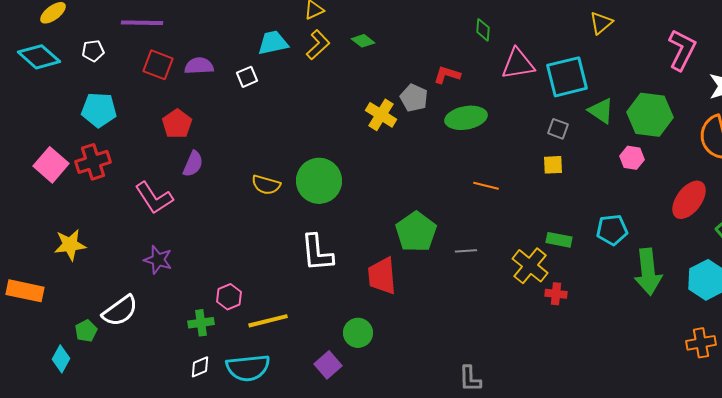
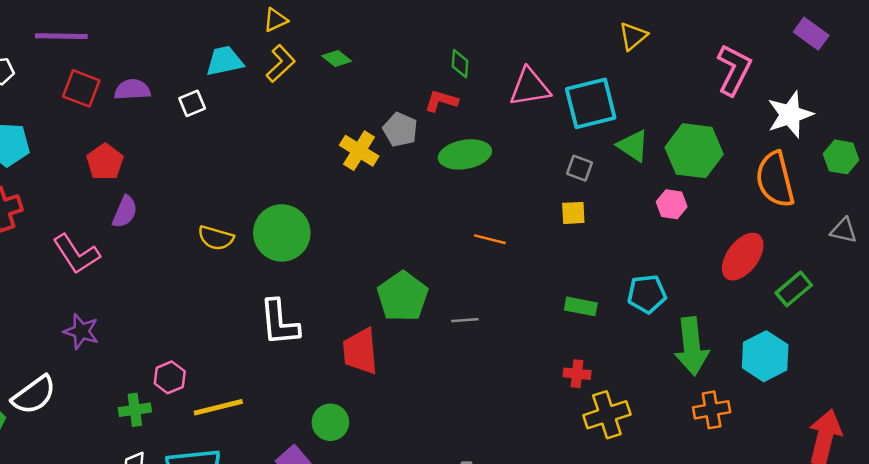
green diamond: (483, 30) -> (460, 64), moved
yellow cross: (530, 266) -> (607, 415), moved, turned 33
orange cross: (701, 343) -> (712, 410), moved

